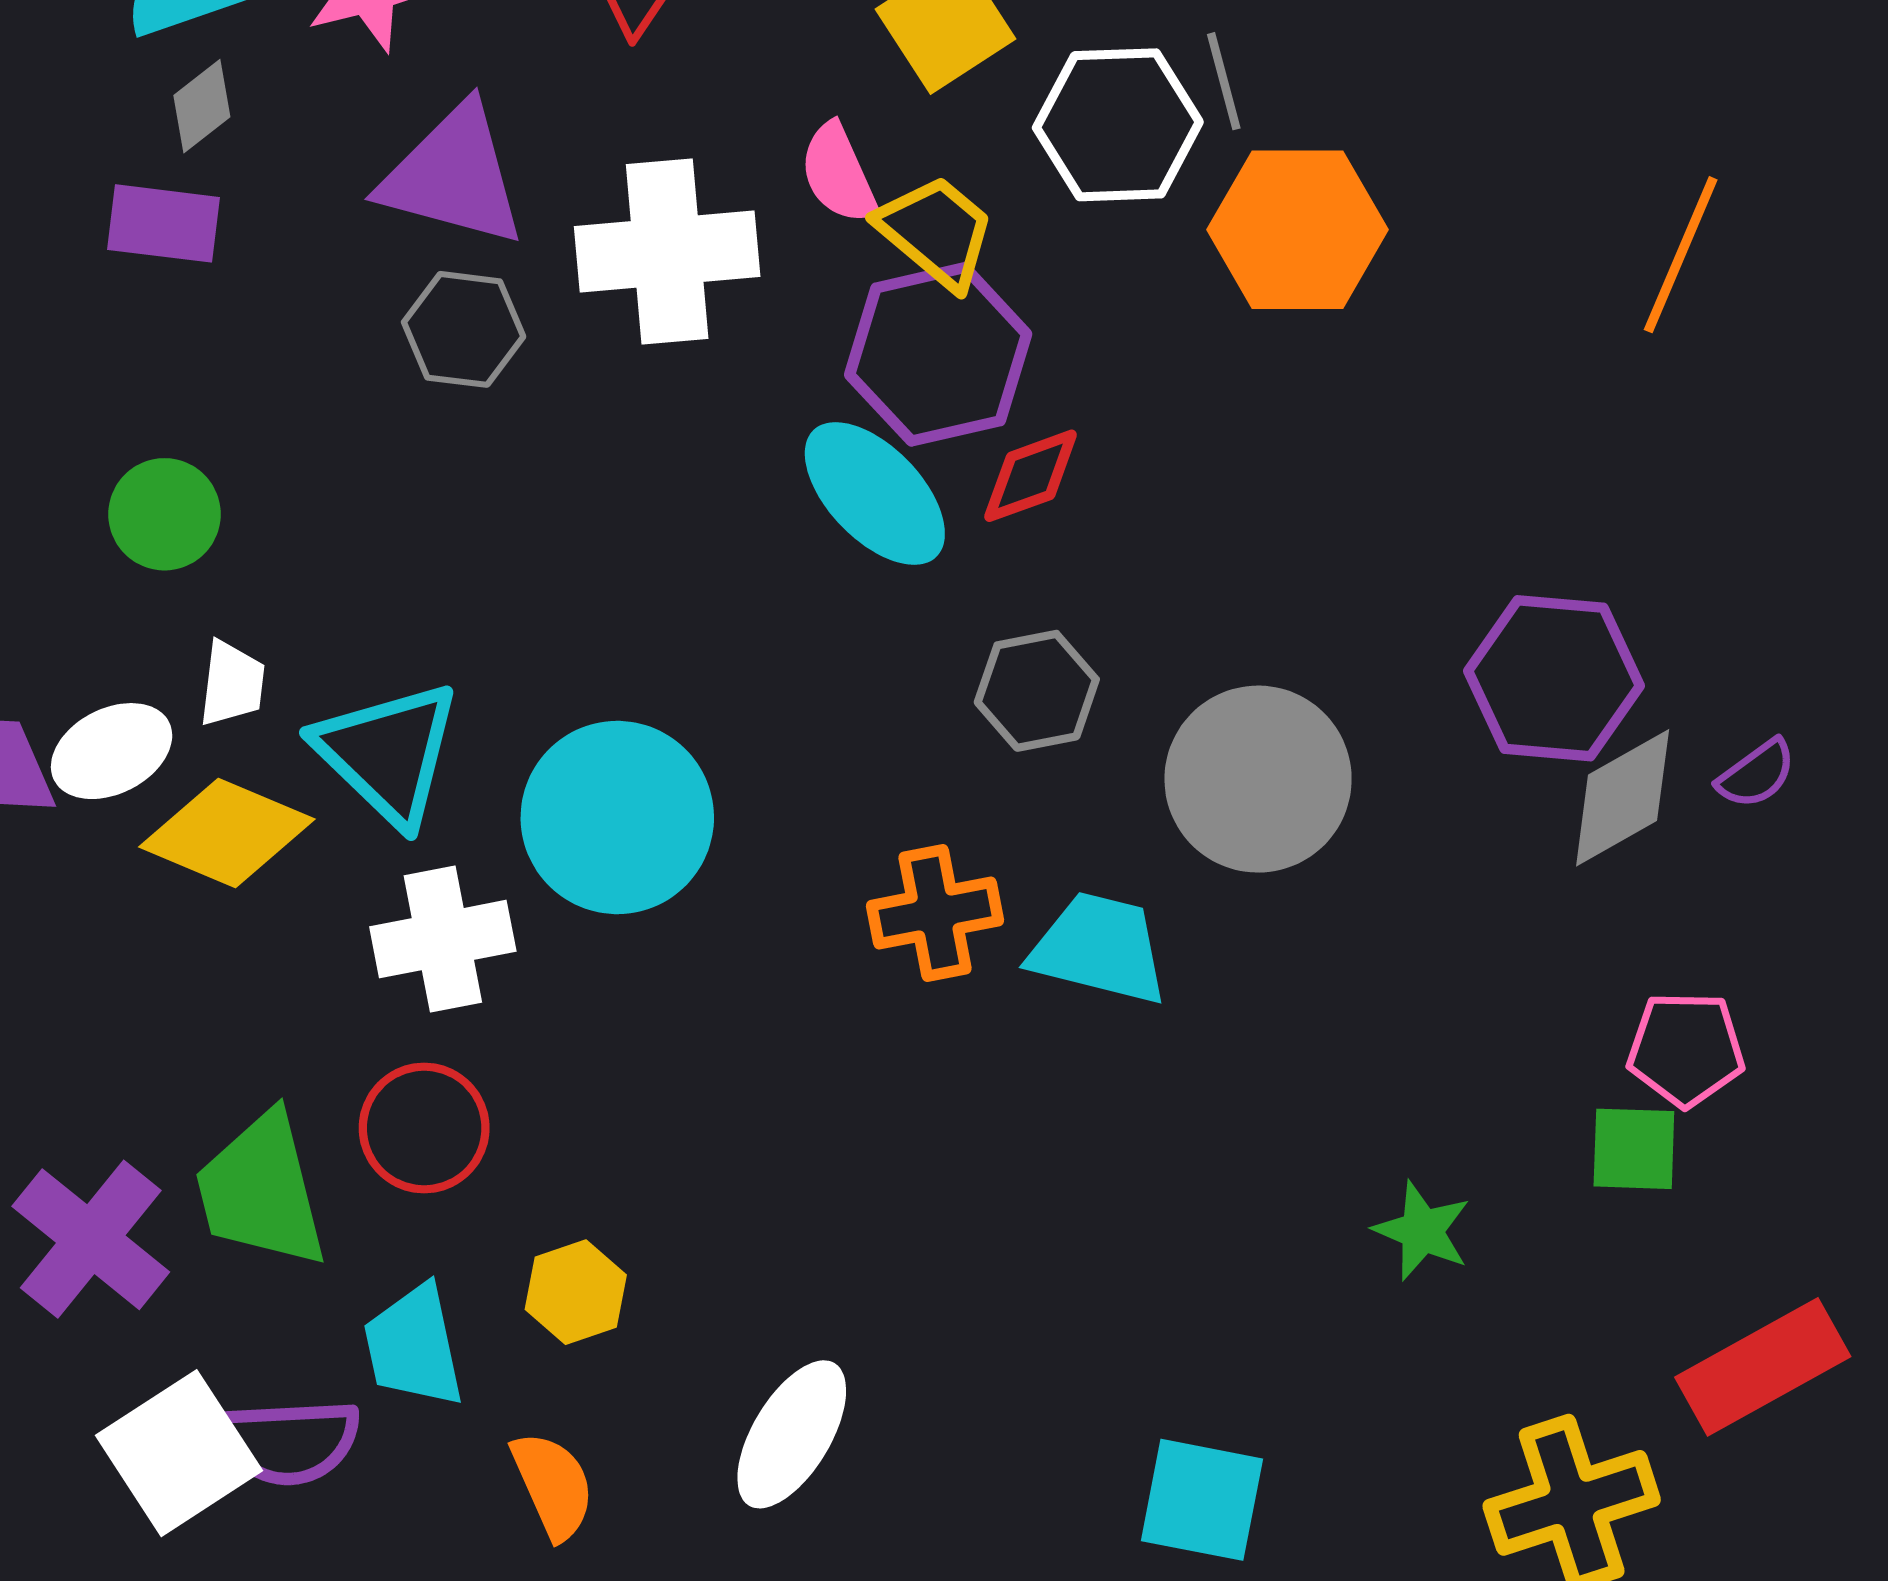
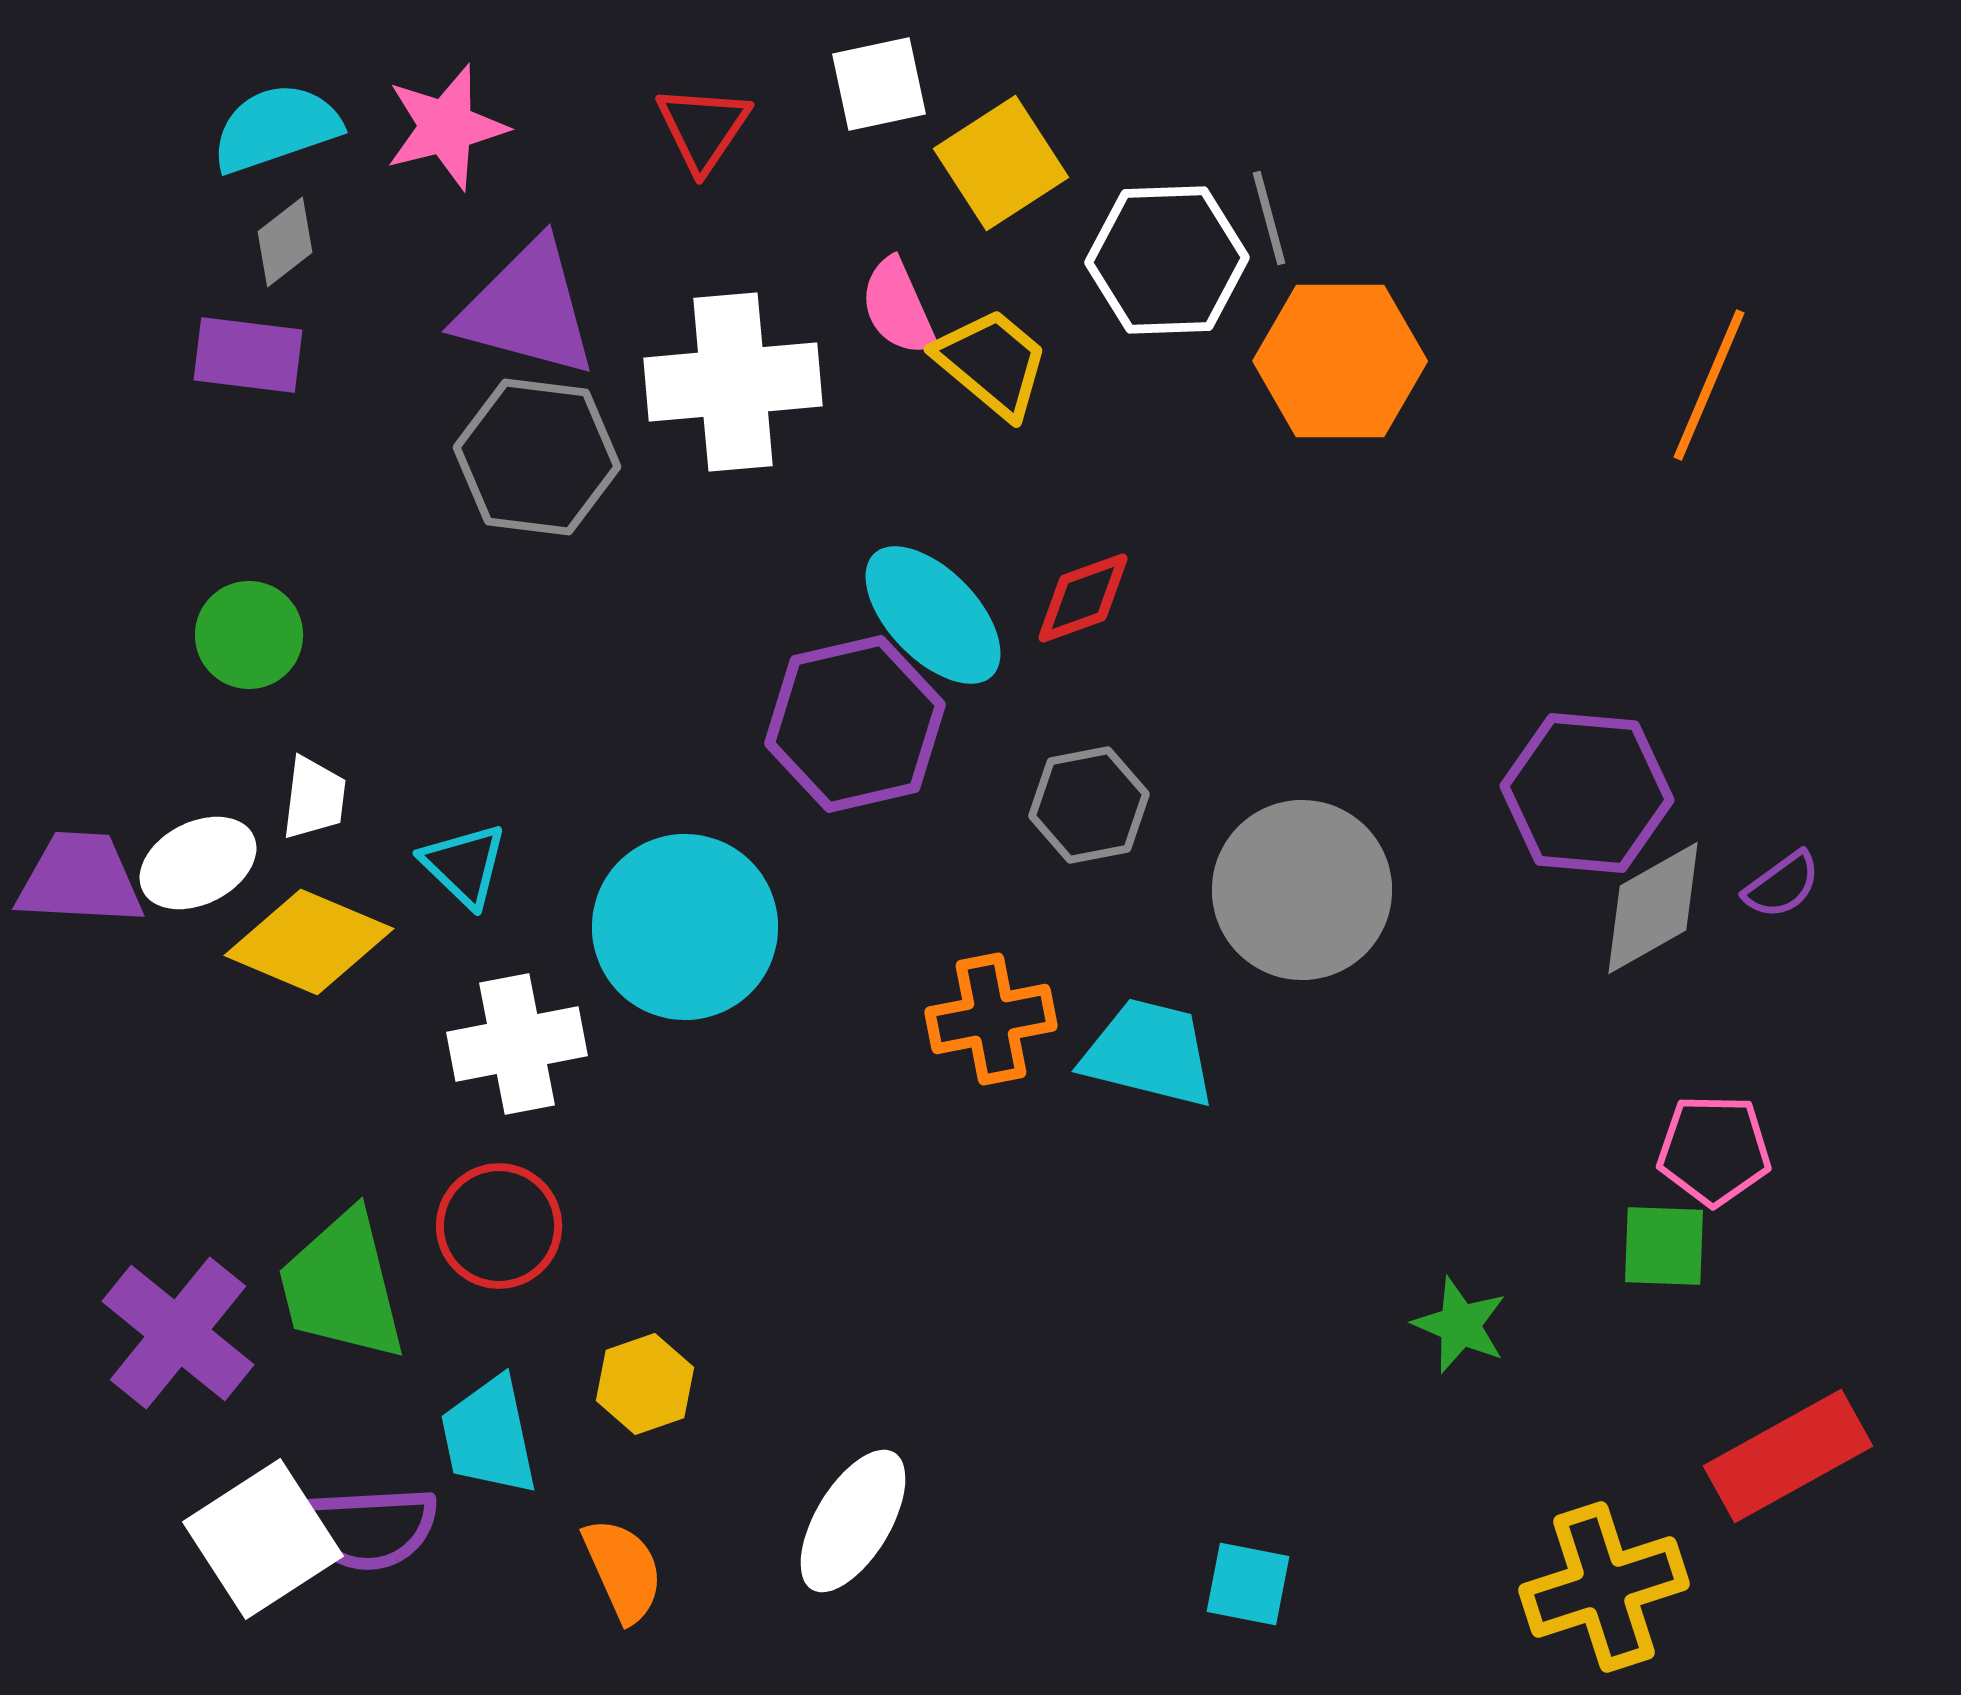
gray hexagon: (464, 329) -> (537, 457), size x1.4
purple hexagon: (938, 354) -> (855, 724), moved
cyan triangle: (388, 753) -> (464, 865), size x0.6
cyan square: (1202, 1500) -> (1248, 1584), size x0.7

